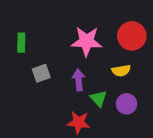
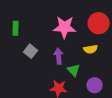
gray square: (41, 73) -> (31, 51), turned -32
purple circle: (127, 104) -> (95, 85), moved

